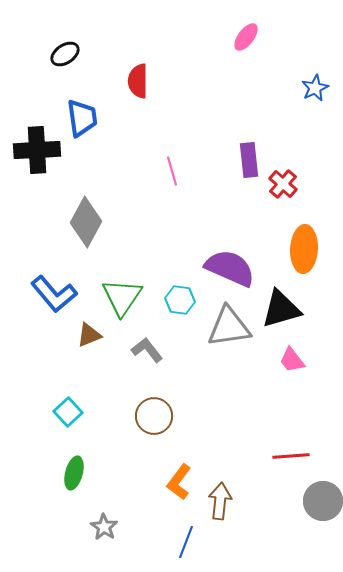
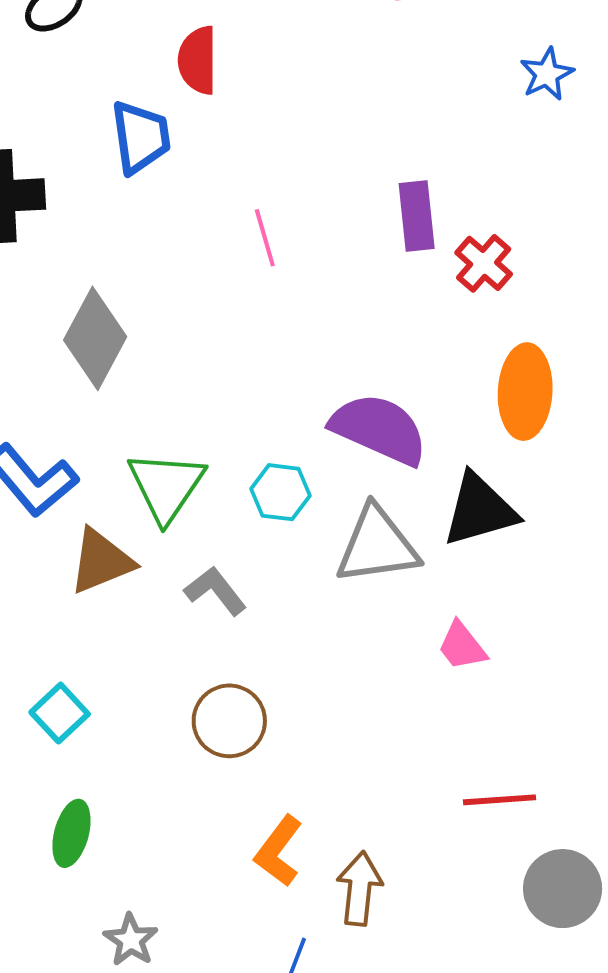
blue trapezoid: (82, 118) -> (141, 137), moved
brown triangle: (89, 335) -> (101, 561), size x1.4
pink trapezoid: (292, 360) -> (462, 646), moved

